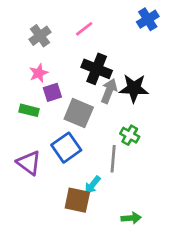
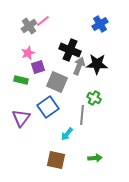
blue cross: (148, 19) -> (100, 24), moved
pink line: (84, 29) -> (43, 21), moved
purple triangle: (29, 163) -> (21, 118), turned 30
brown square: (77, 200) -> (56, 160), moved

